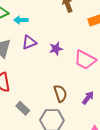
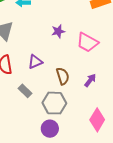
purple triangle: (29, 42) -> (35, 62), moved

